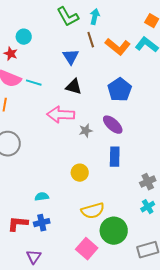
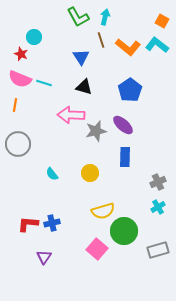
gray star: (86, 131) -> (96, 131), size x1.5
cyan semicircle: (42, 197) -> (52, 174), moved, turned -120

